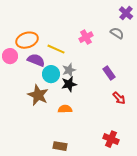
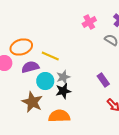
pink cross: (86, 37) -> (89, 22), moved
purple semicircle: (36, 60) -> (30, 67), turned -36
orange semicircle: (65, 109) -> (59, 116), size x1.5

